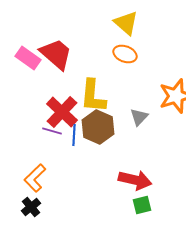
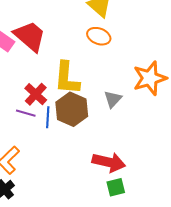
red cross: (62, 112) -> (36, 94), size x0.7

